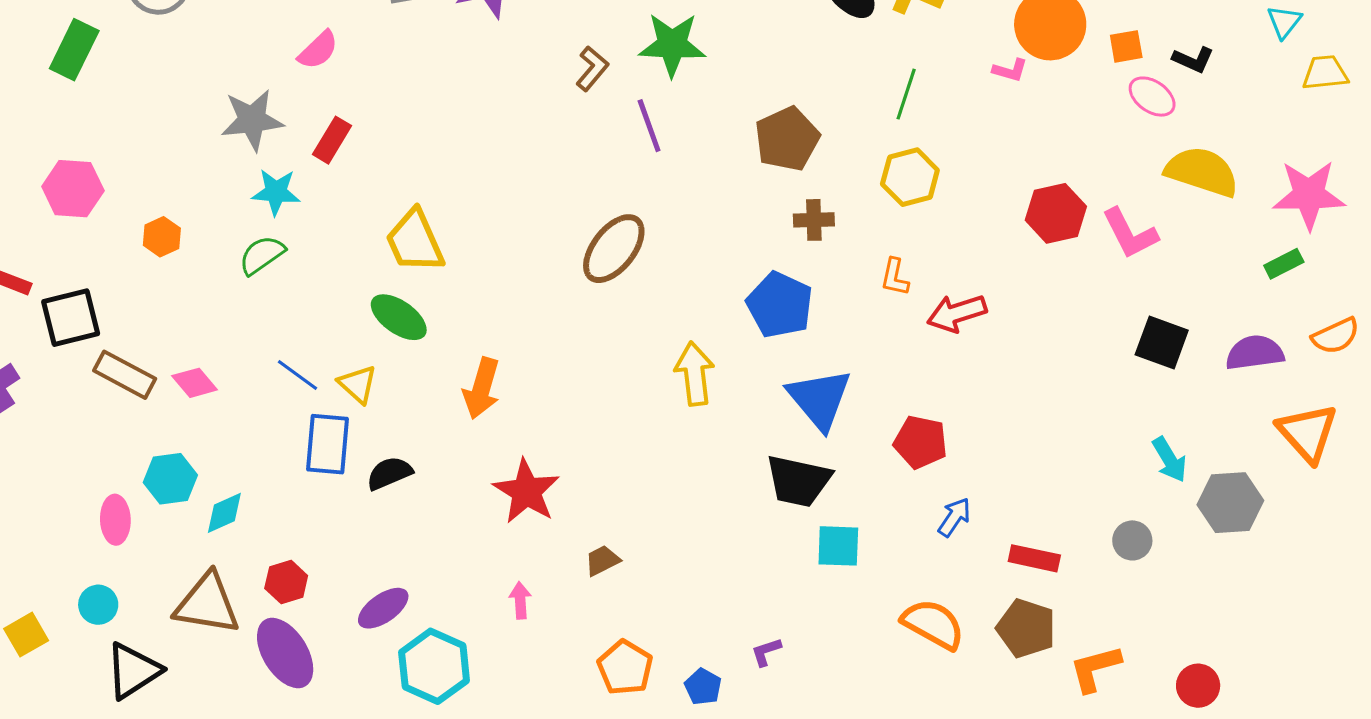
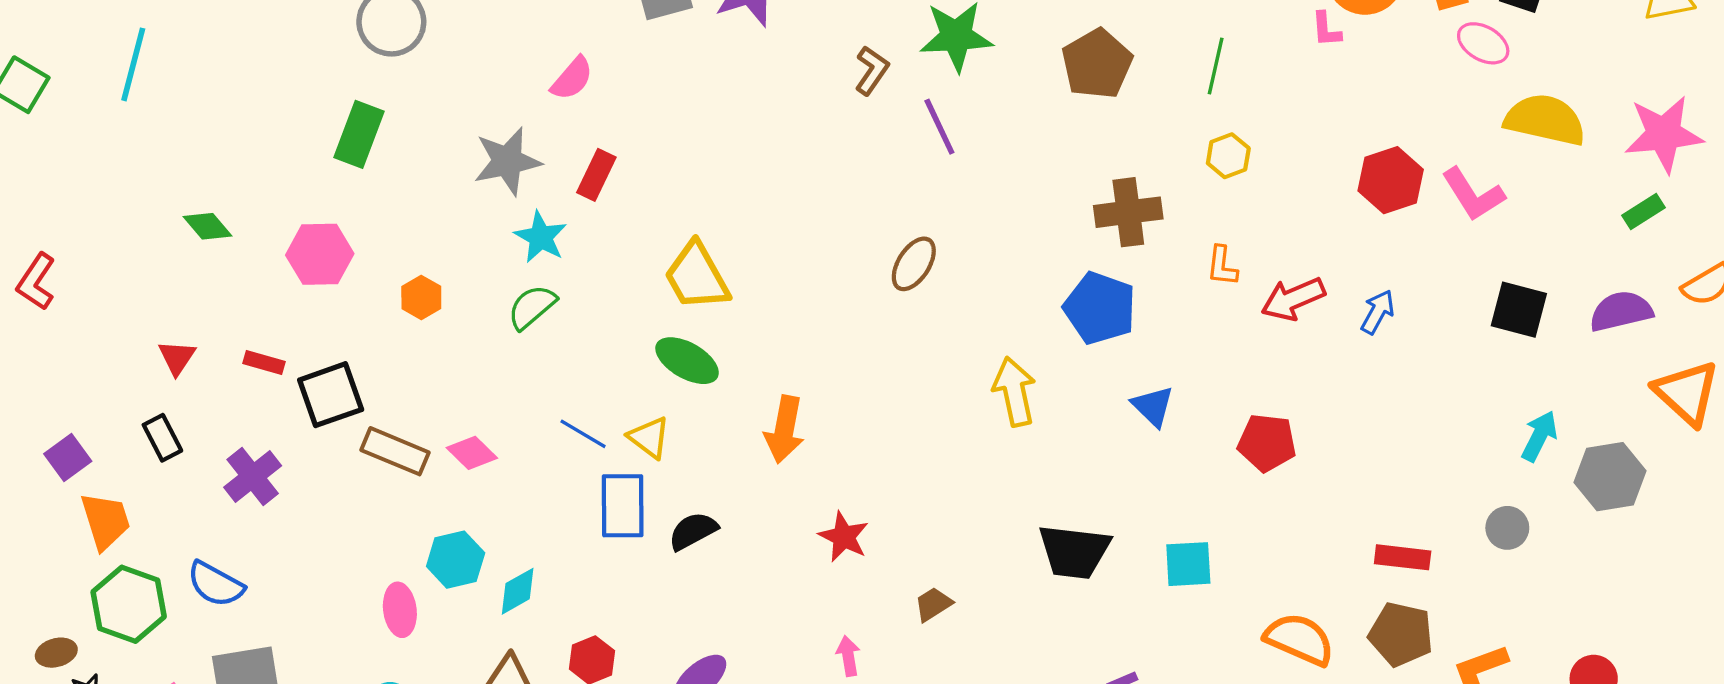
green rectangle: (74, 50) -> (359, 134), moved
pink L-shape: (1010, 70) -> (1326, 29), turned 75
brown pentagon: (787, 139) -> (1097, 64), moved
yellow hexagon: (910, 177) -> (1228, 156), size x0.7
cyan star: (276, 192) -> (541, 237), turned 30
brown cross: (814, 220) -> (1128, 212), size x1.5
brown ellipse: (614, 249) -> (914, 264), size x0.7
blue triangle: (820, 399) -> (1153, 406), size x0.6
cyan arrow: (1169, 460) -> (1539, 436), turned -117
black trapezoid: (798, 481) -> (1074, 552), moved
red star: (526, 491) -> (844, 537), size x0.7
blue arrow: (954, 517) -> (1378, 312), moved

